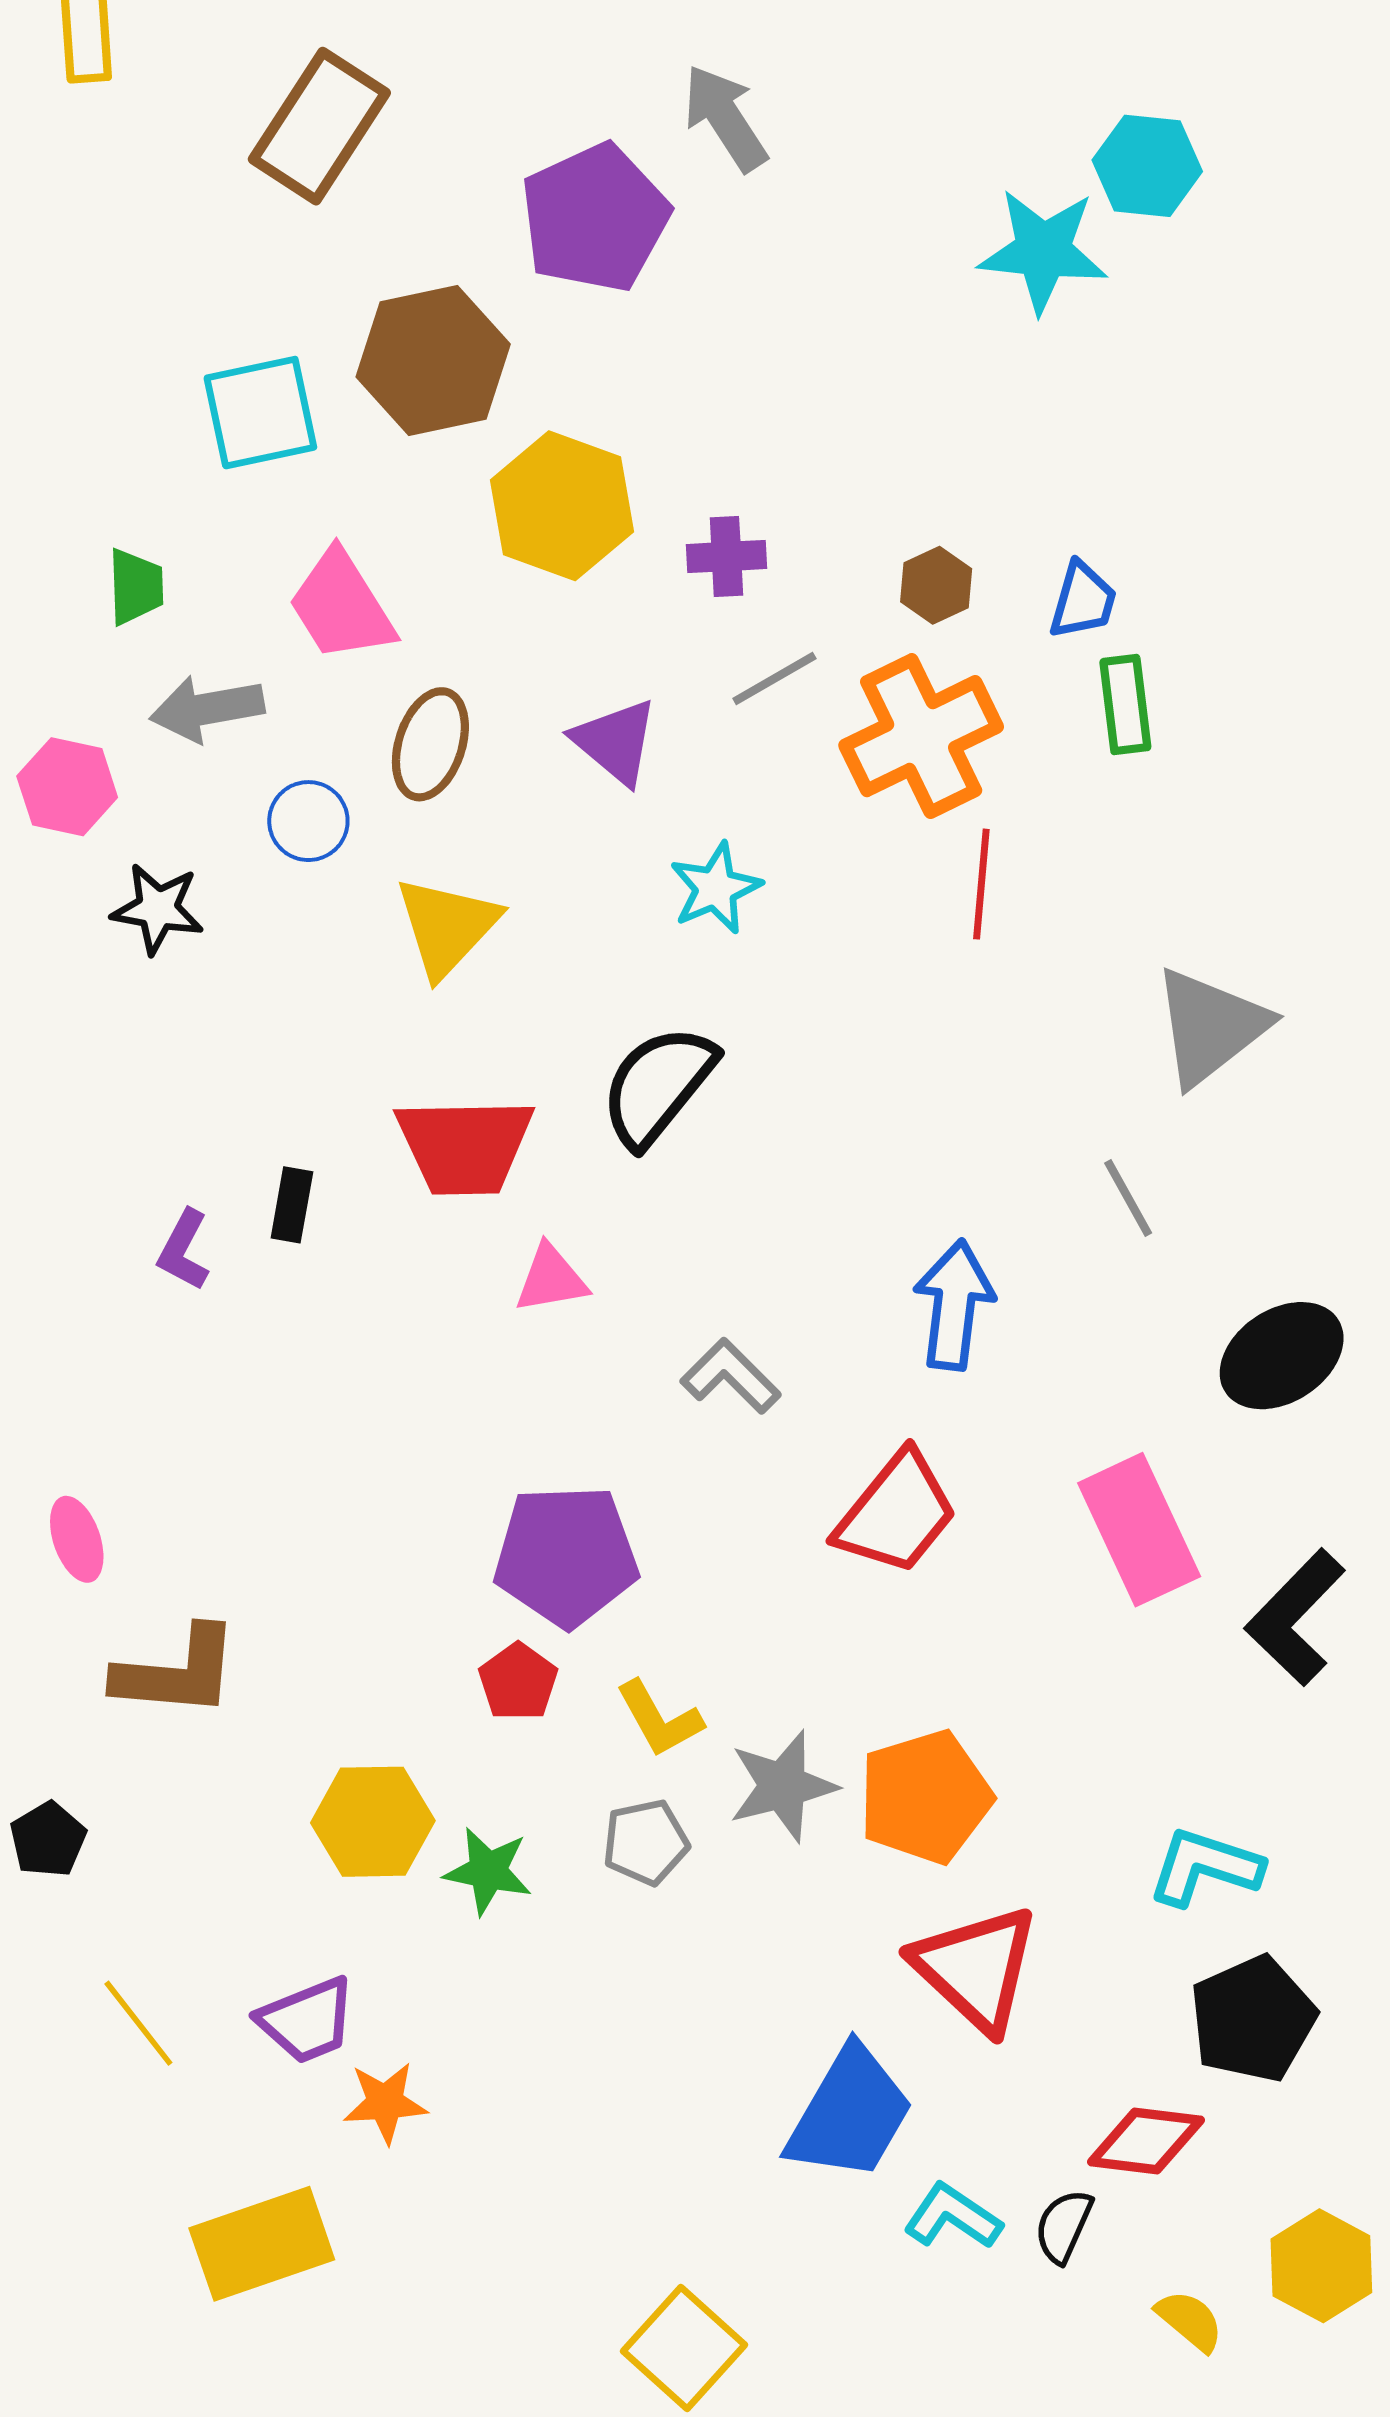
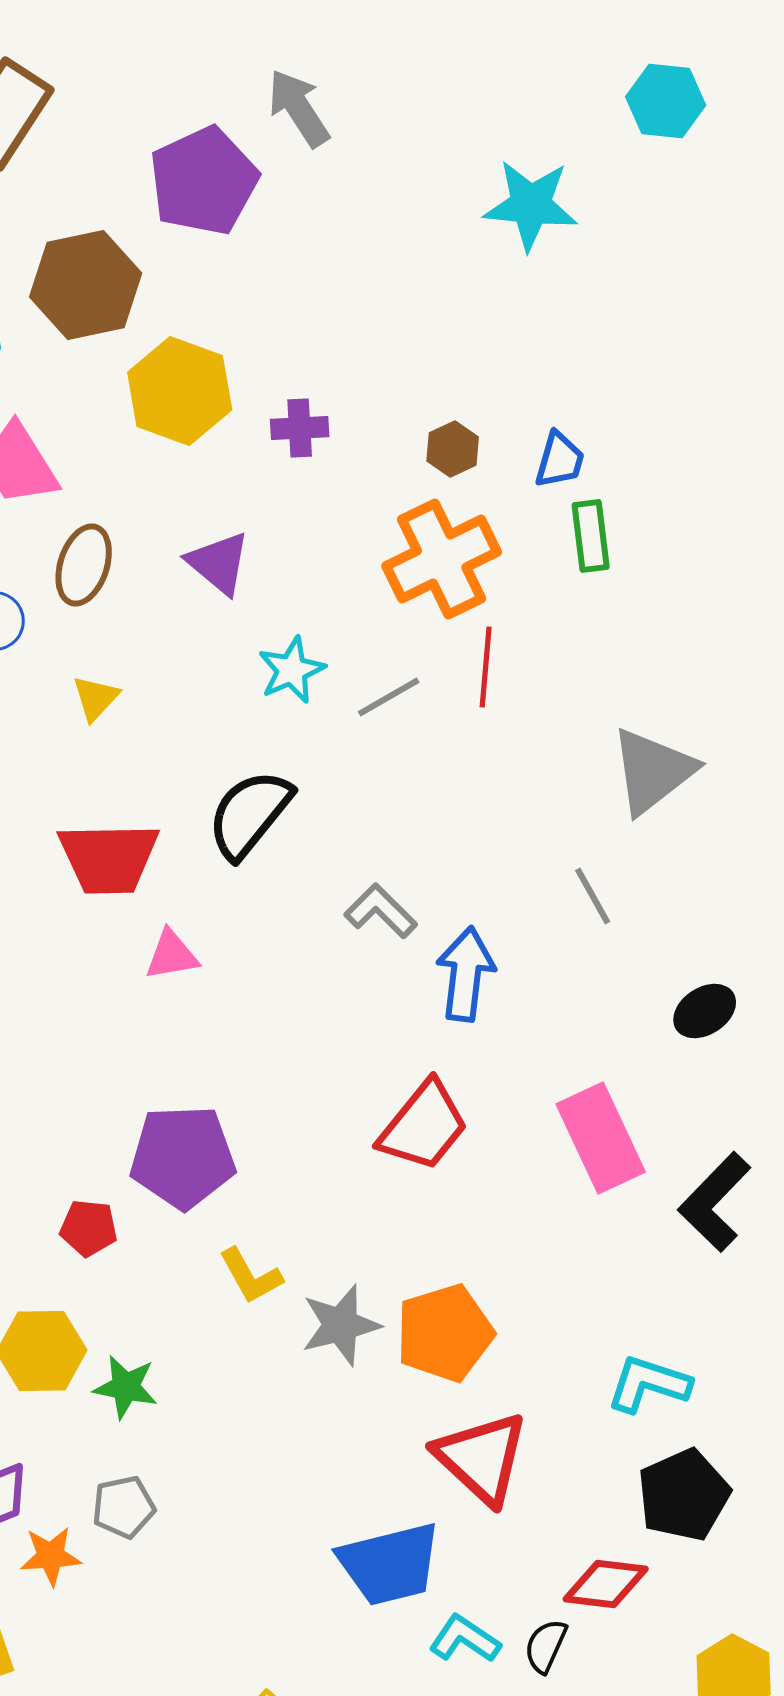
cyan hexagon: (1147, 166) -> (666, 101), moved
gray line: (774, 678) -> (389, 697), moved
yellow triangle: (447, 927) -> (96, 698), size x0.6
black ellipse: (1282, 1356) -> (705, 1011), size x0.7
gray L-shape: (731, 1376) -> (381, 911), moved
red pentagon: (518, 1682) -> (89, 1228), moved, turned -30
gray pentagon: (646, 1842) -> (124, 1507), moved
blue trapezoid: (850, 2114) -> (390, 1564), turned 46

